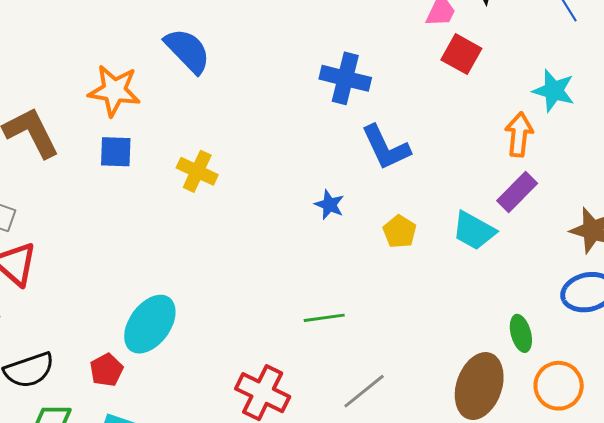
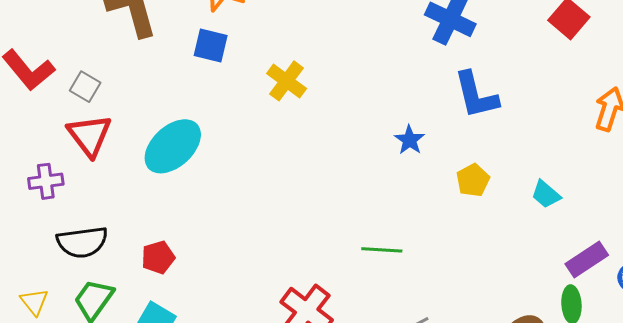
purple rectangle: (517, 192) -> (587, 260), moved
cyan trapezoid: (474, 231) -> (546, 194), size x0.7
cyan ellipse: (150, 324) -> (173, 146), moved

